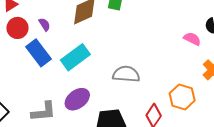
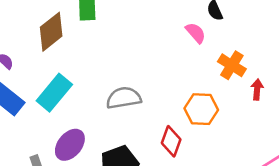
pink semicircle: (192, 39) -> (196, 33), turned 36

